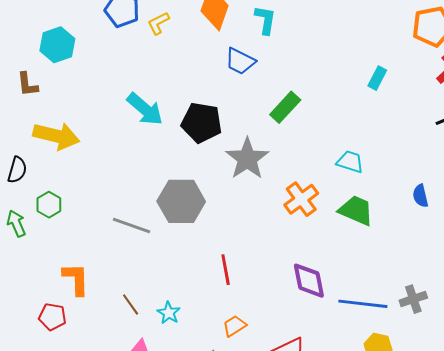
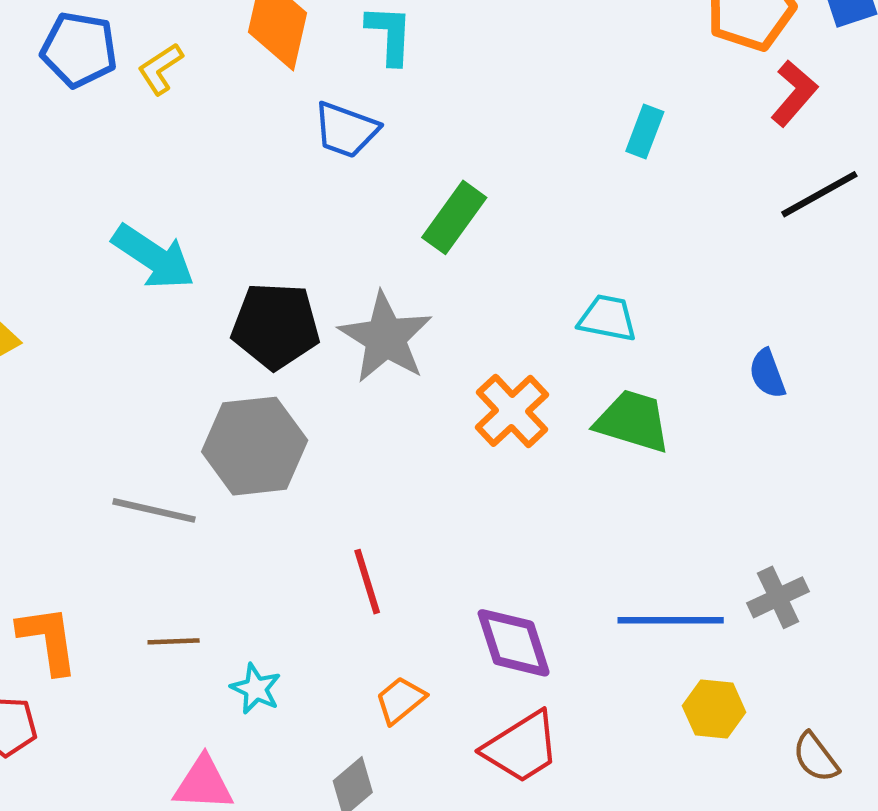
black pentagon: (202, 123) -> (276, 326), moved
purple diamond: (309, 281) -> (514, 643), moved
brown line: (131, 304) -> (174, 641), moved, turned -50

